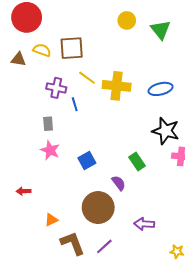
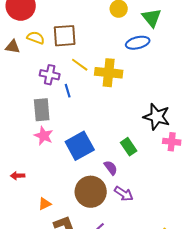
blue ellipse: (161, 89) -> (138, 43), moved
gray rectangle: (48, 124) -> (42, 110), size x1.6
blue square: (87, 161) -> (80, 146), size x1.6
purple arrow: (144, 224) -> (124, 194), moved, turned -150

